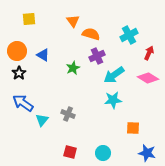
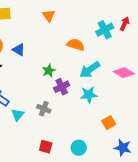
orange semicircle: (91, 34) -> (76, 45), moved
red arrow: (149, 53) -> (125, 24), moved
purple cross: (97, 56) -> (62, 87), moved
green star: (73, 68) -> (49, 71), moved
orange square: (133, 128) -> (109, 123), turned -32

